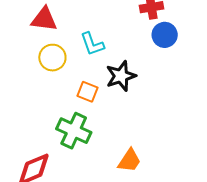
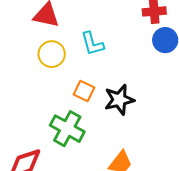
black star: (121, 76) -> (119, 100), moved

